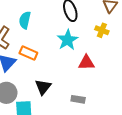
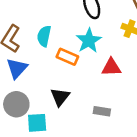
cyan semicircle: (25, 20) -> (44, 36), moved
orange rectangle: (28, 53) -> (67, 57), moved

